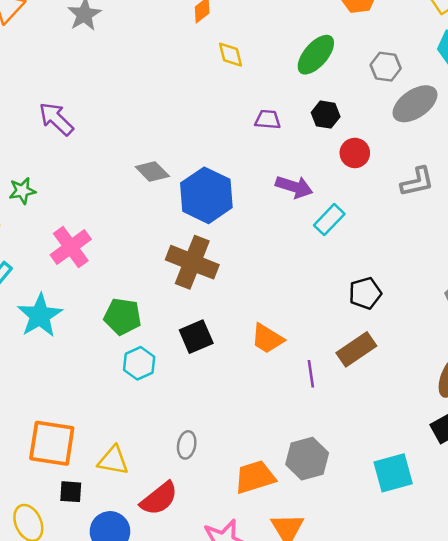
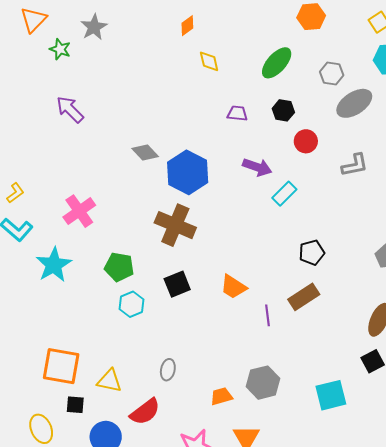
green star: (22, 191) -> (60, 49), moved, turned 30
orange trapezoid: (255, 477) -> (221, 396), size x0.7

